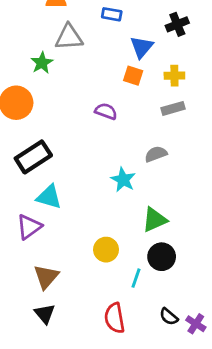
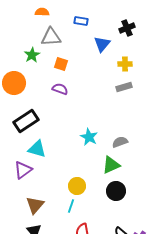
orange square: (133, 76) -> (61, 64), moved
purple semicircle: (106, 111) -> (60, 89), moved
gray semicircle: (156, 154) -> (120, 142), moved
cyan line: (136, 278) -> (71, 206), moved

